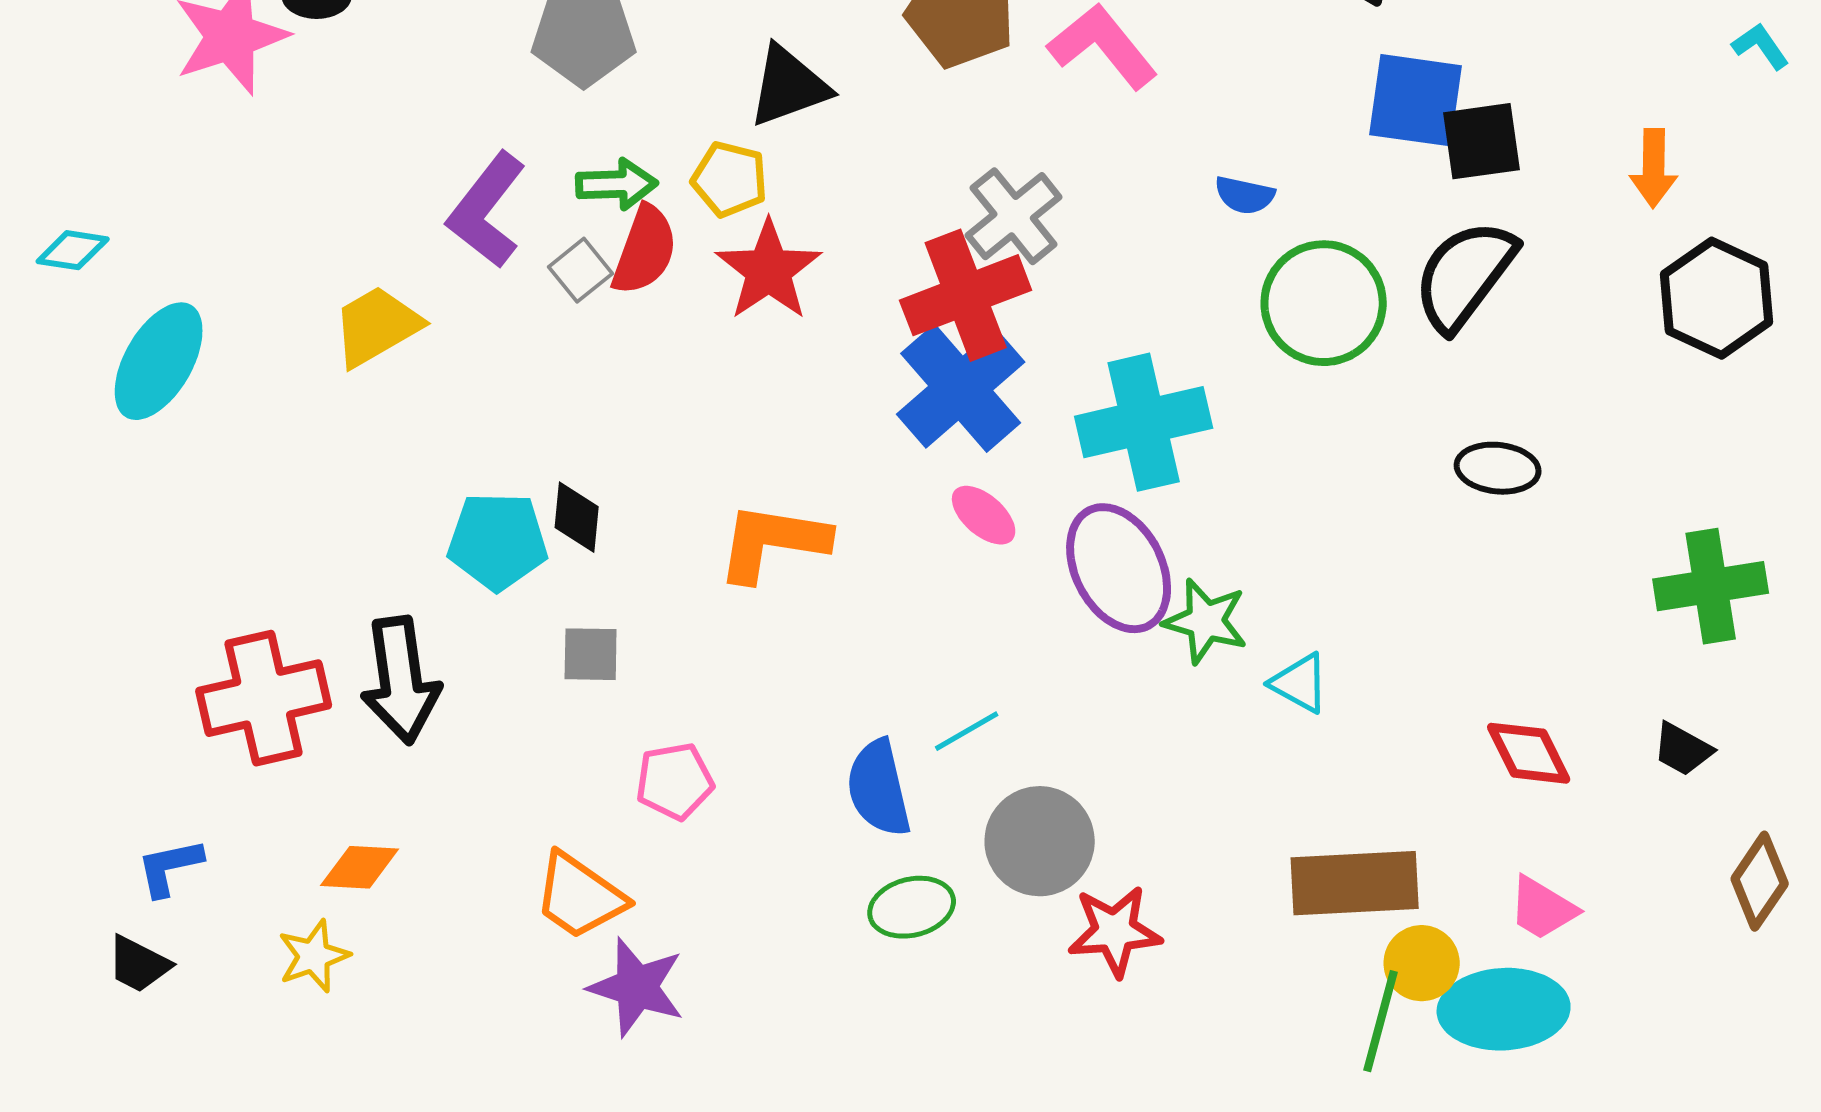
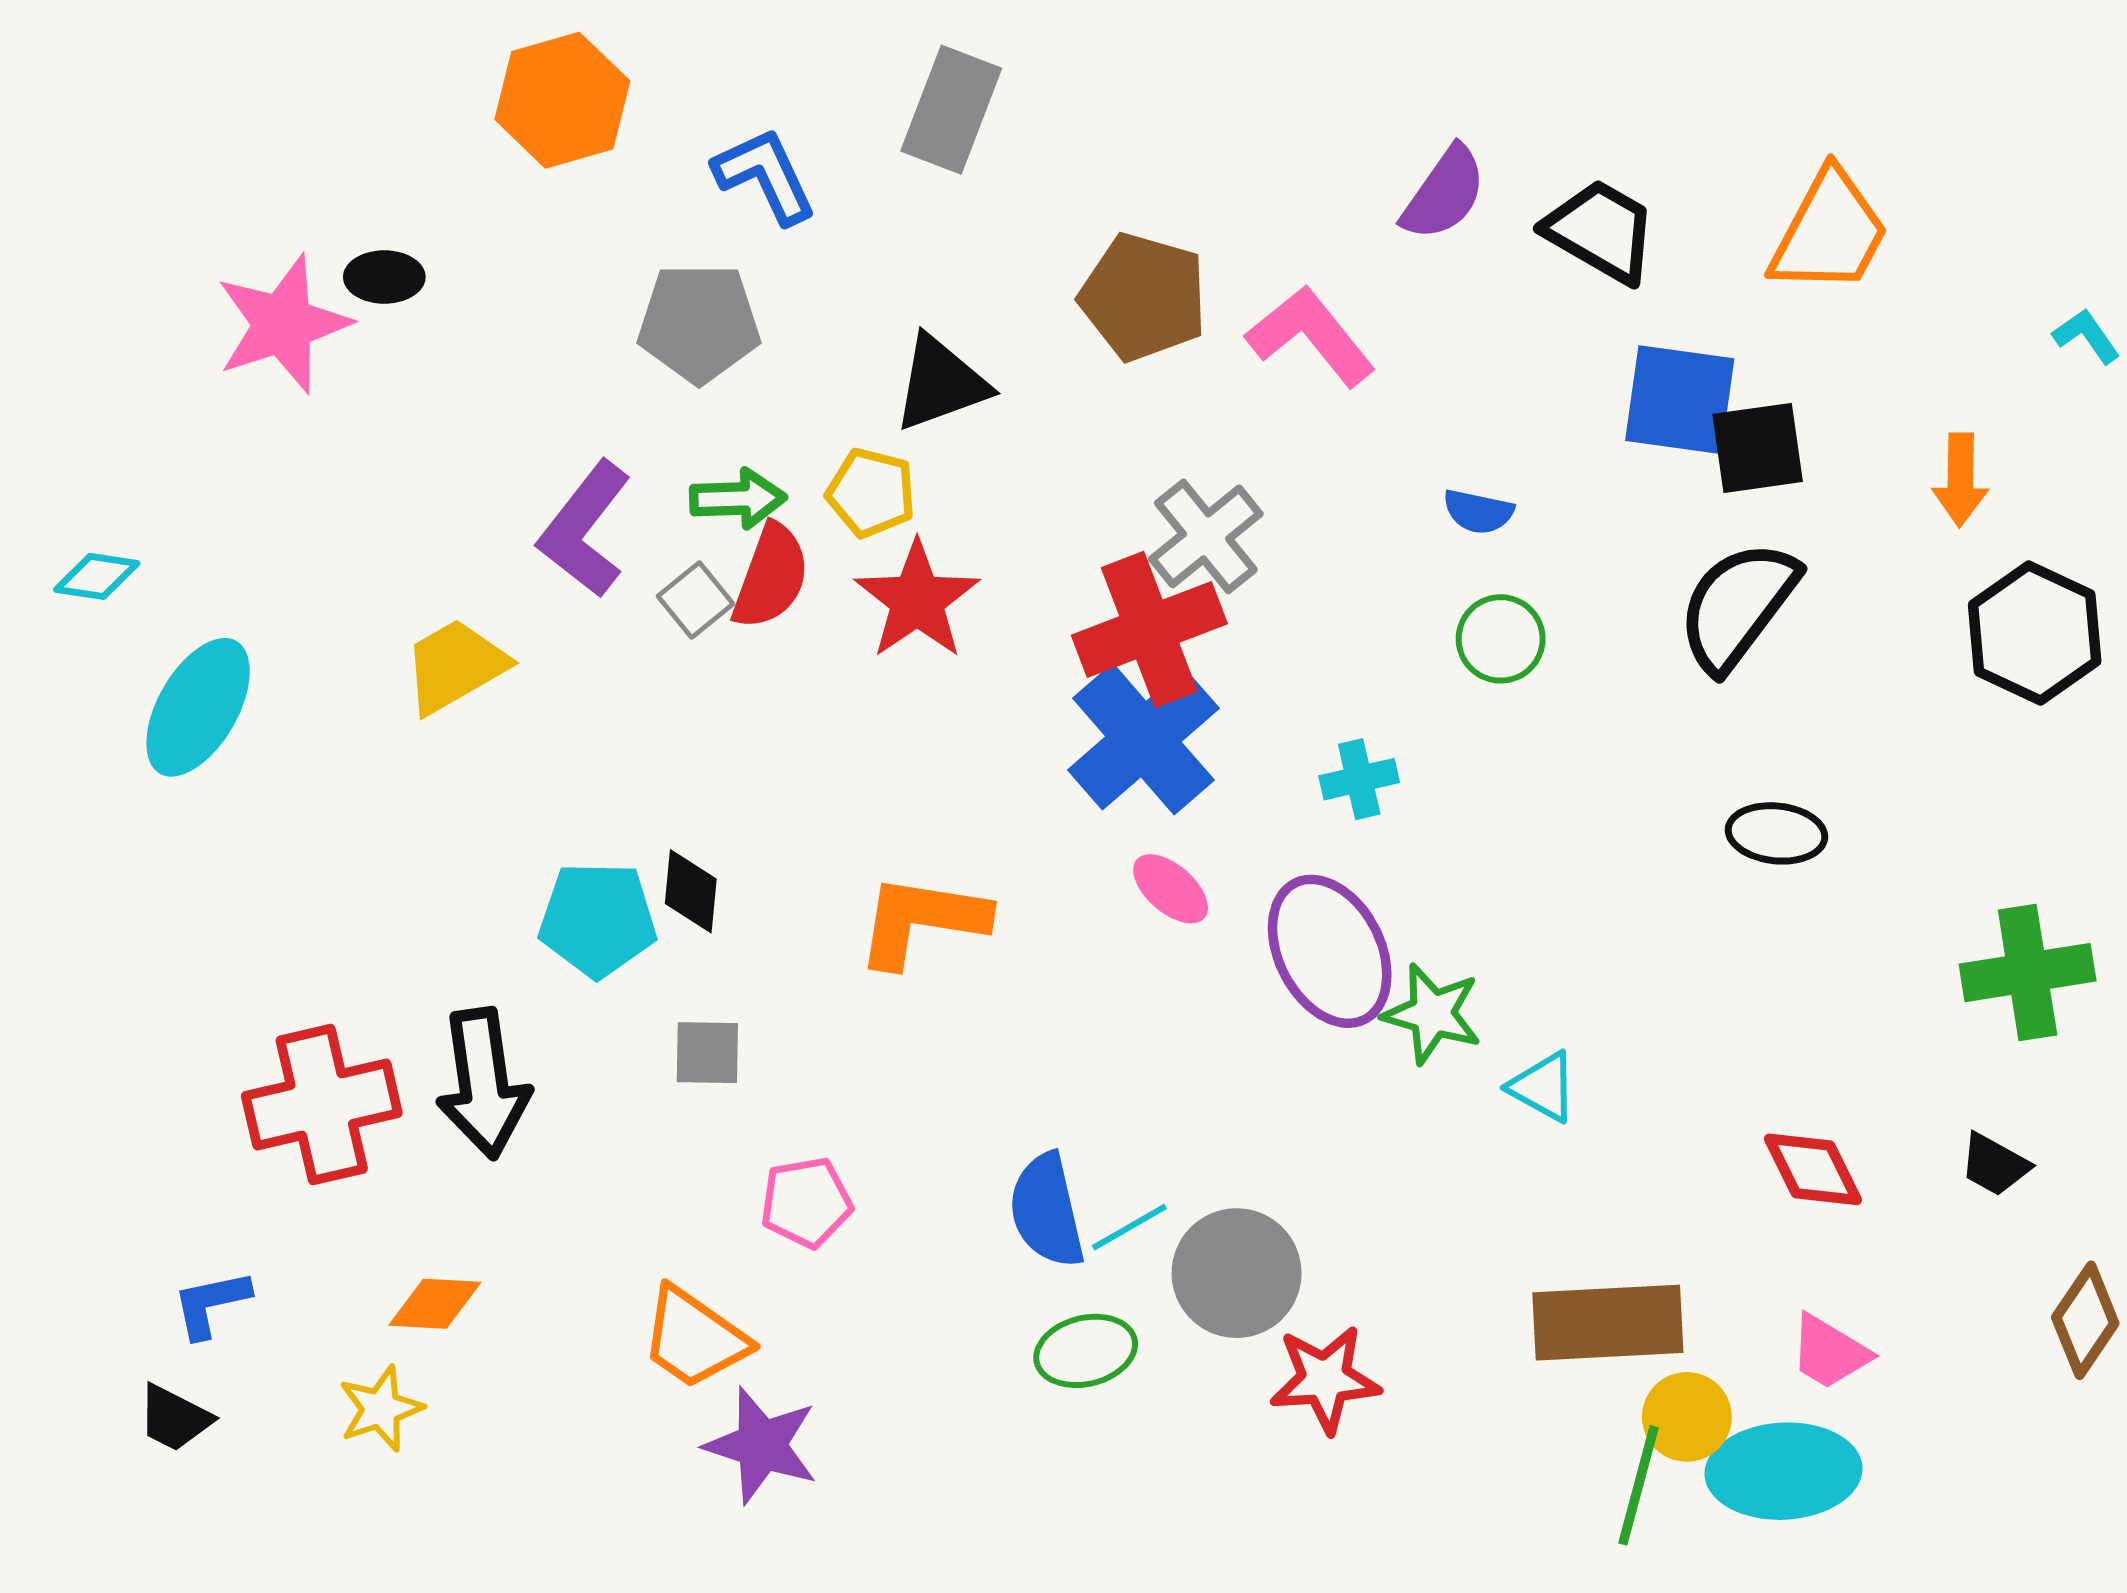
green circle: (1324, 303) -> (1501, 639), moved, size x0.6
cyan cross: (1144, 422) -> (1359, 779), size x0.5
cyan line: (967, 731) -> (1129, 1227), moved

